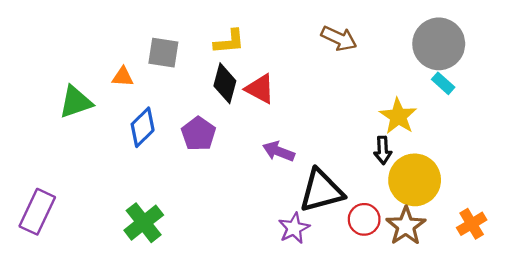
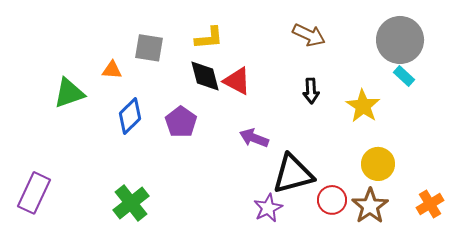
black diamond: (225, 83) -> (205, 76), turned -30
black arrow: (383, 150) -> (311, 91), moved
yellow circle: (415, 180) -> (378, 164), size x0.7

